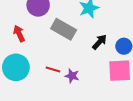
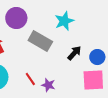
red line: (53, 69) -> (30, 79), turned 40

